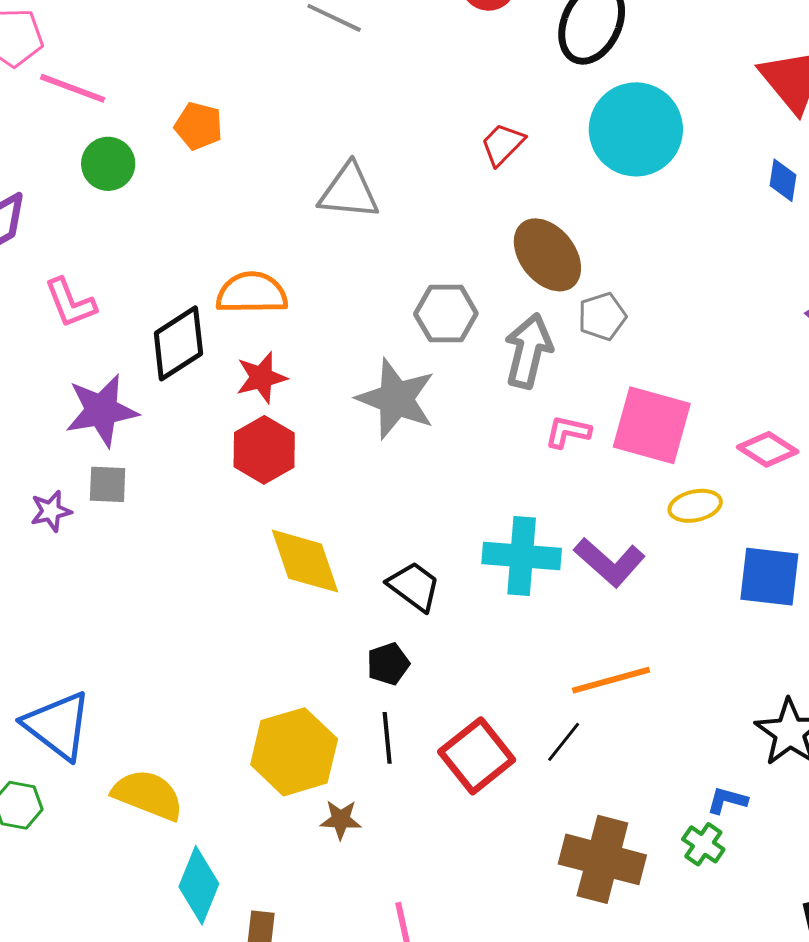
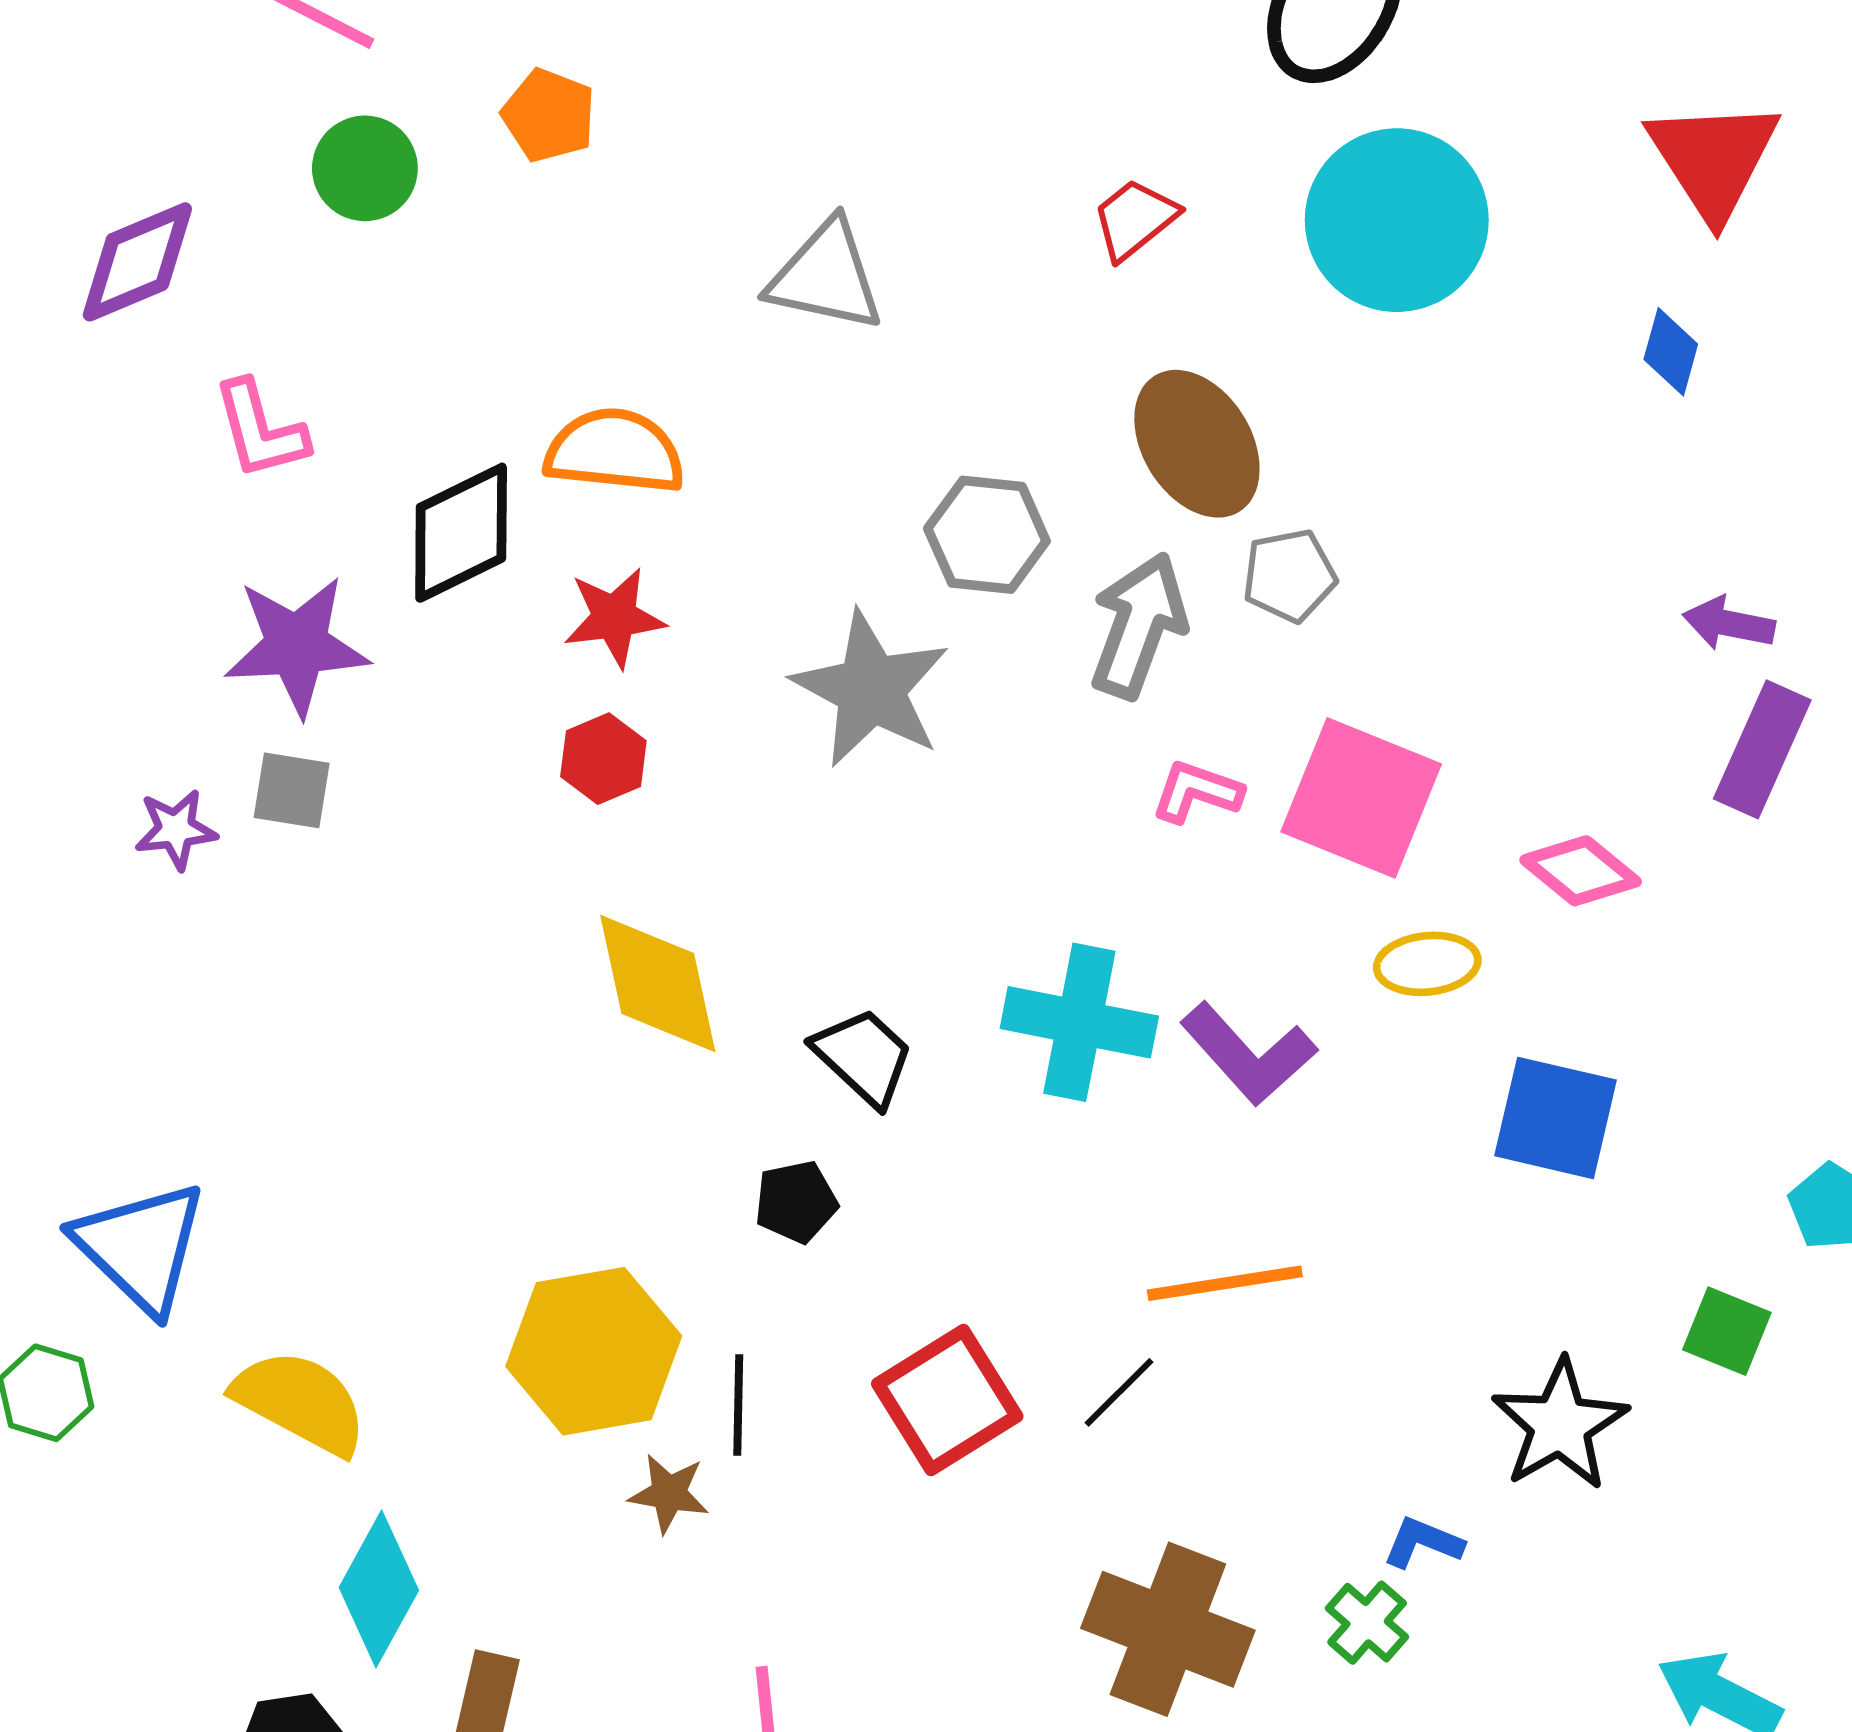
red hexagon: (264, 450) -> (603, 759), size x0.7
black line: (387, 738) -> (738, 1405), moved

